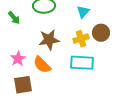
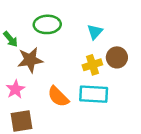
brown star: (49, 40) -> (30, 60), moved
orange semicircle: (42, 65) -> (58, 97), moved

